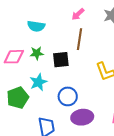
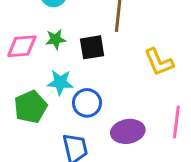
cyan star: (38, 82) -> (60, 82), turned 30
blue circle: (68, 96) -> (87, 103), moved

